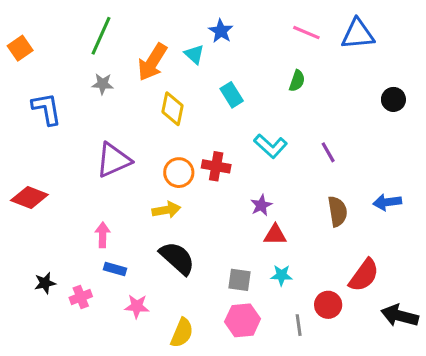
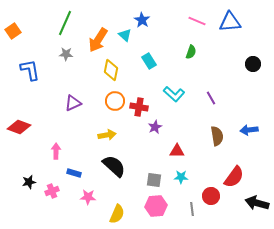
purple triangle: (113, 160) -> (73, 103), size x0.7
orange circle: (179, 173) -> (115, 101), moved
purple star: (261, 205) -> (155, 127), moved
pink arrow: (103, 235) -> (56, 151), moved

